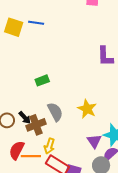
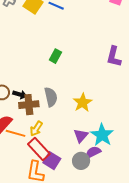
green rectangle: (42, 80) -> (55, 56), moved, turned -56
black arrow: (25, 118) -> (20, 94), turned -48

